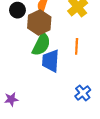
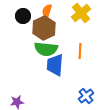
green semicircle: (41, 44) -> (46, 49), turned 70

